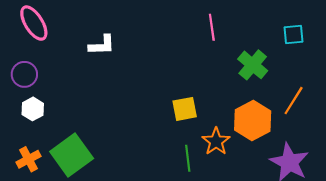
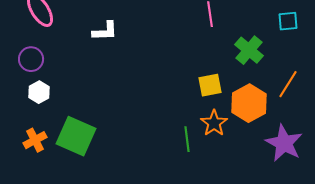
yellow square: (185, 109) -> (210, 85), moved
green square: (72, 155) -> (76, 136), turned -30

